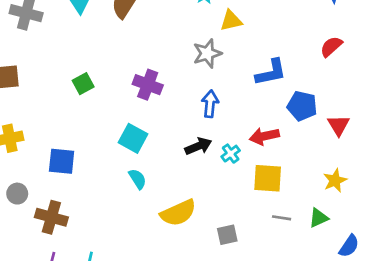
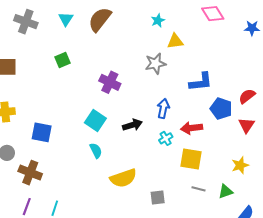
red semicircle: (331, 47) -> (247, 96), moved
green square: (83, 84) -> (62, 60), moved
blue arrow: (210, 104) -> (163, 108), moved
black arrow: (198, 146) -> (132, 125), moved

